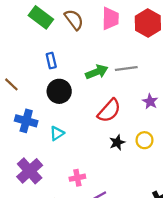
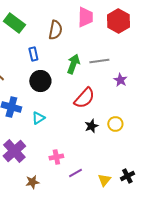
green rectangle: (41, 17) -> (14, 23), moved
brown semicircle: (74, 20) -> (55, 30), moved, turned 48
green arrow: (97, 72) -> (73, 64), turned -48
purple star: (150, 102) -> (120, 80), moved

